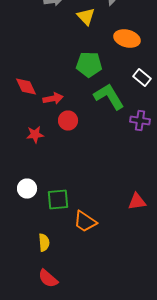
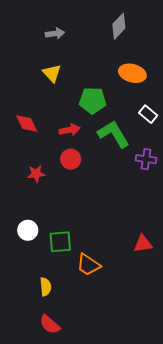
yellow triangle: (86, 16) -> (52, 73), moved
red arrow: (53, 98) -> (70, 130), moved

